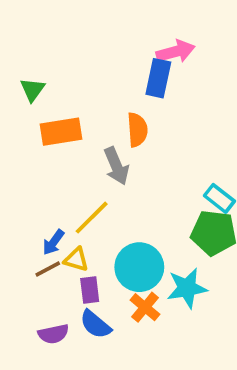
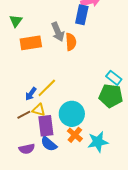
gray arrow: (116, 166) -> (58, 32), moved
blue arrow: (53, 242) -> (31, 94), moved
cyan star: (187, 288) -> (98, 142), moved
purple rectangle: (90, 290) -> (46, 126), size x1.5

